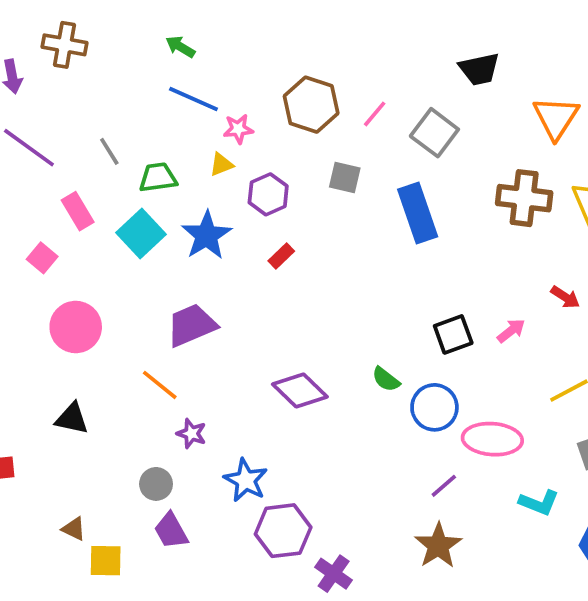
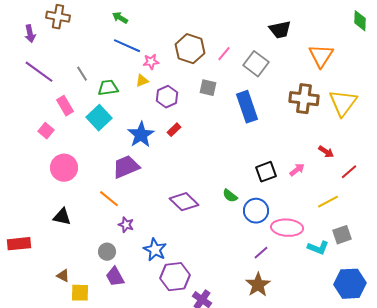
blue star: (206, 235) -> (141, 135), moved
cyan L-shape: (539, 503) -> (318, 248), moved

